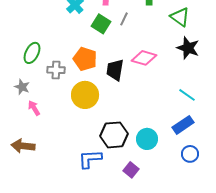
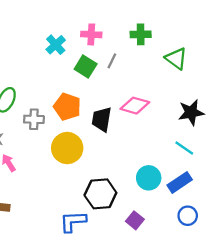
black star: (188, 48) -> (191, 112), moved, turned -30
cyan circle: (147, 139) -> (149, 178), moved
purple square: (131, 170) -> (135, 220), moved

